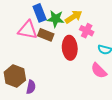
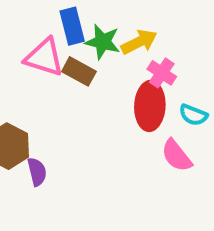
red ellipse: (70, 48) -> (150, 106), moved
purple semicircle: (31, 87) -> (37, 172), turned -32

